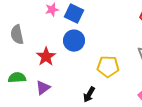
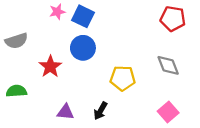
gray semicircle: (17, 35) -> (16, 41), turned -96
purple triangle: (43, 88) -> (65, 112), moved, turned 42

